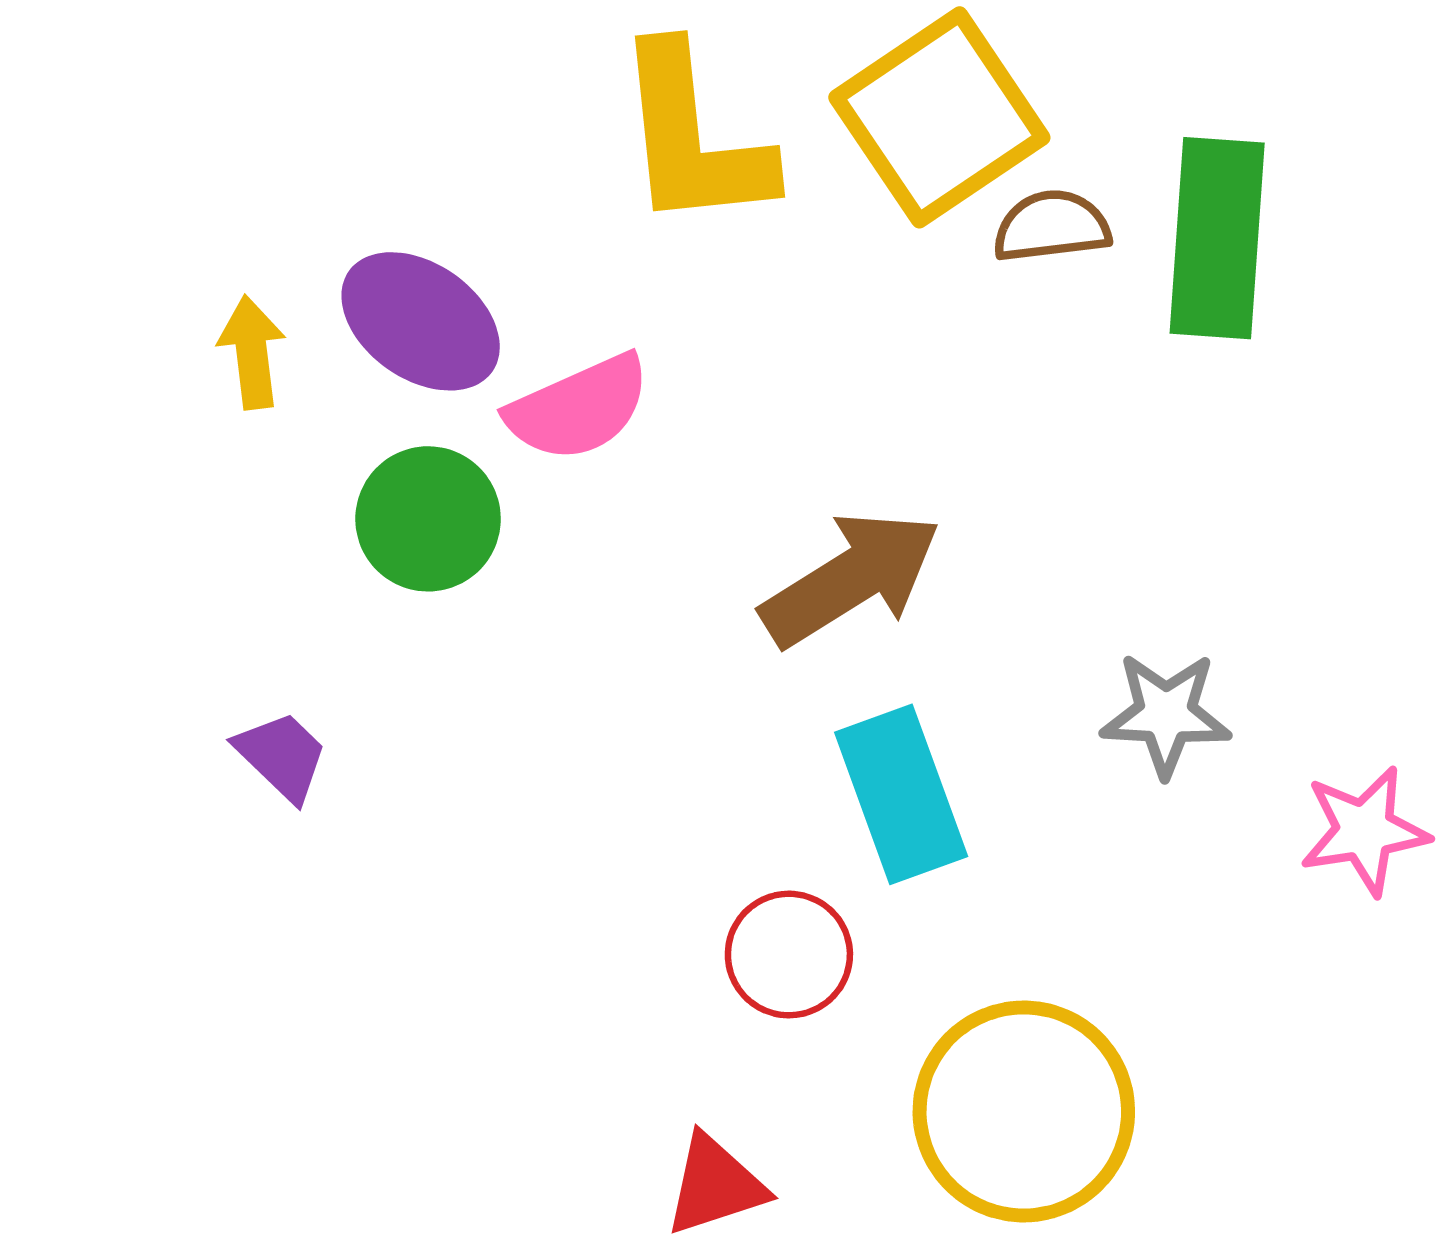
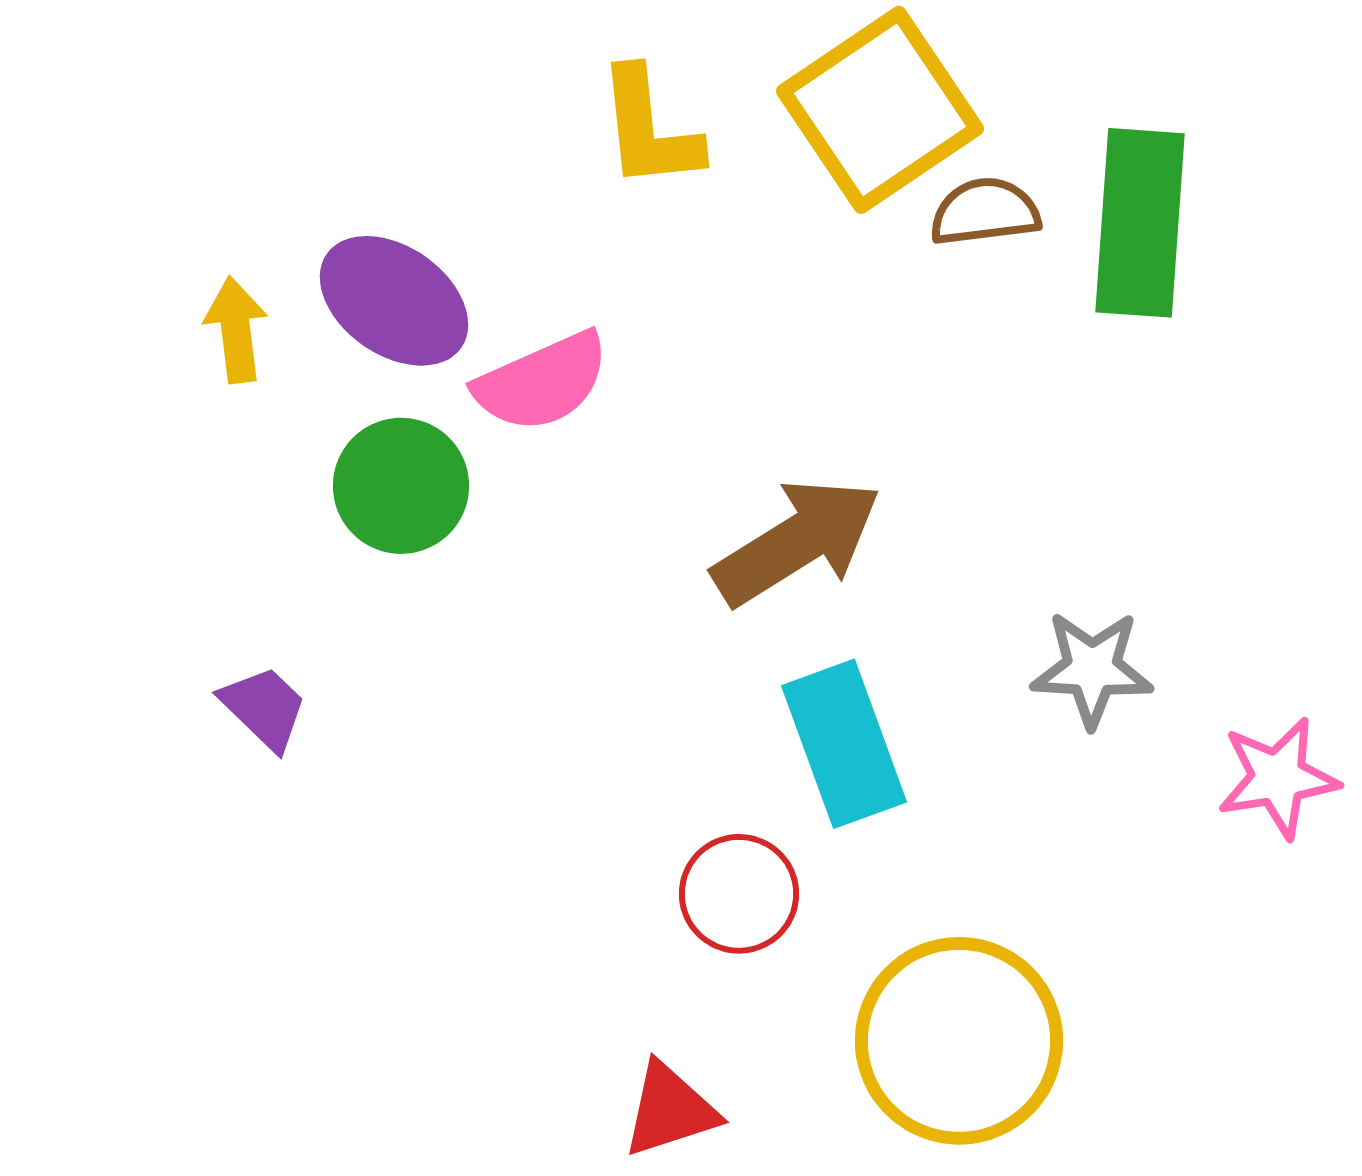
yellow L-shape: (693, 138) -> (649, 129), size x0.7

